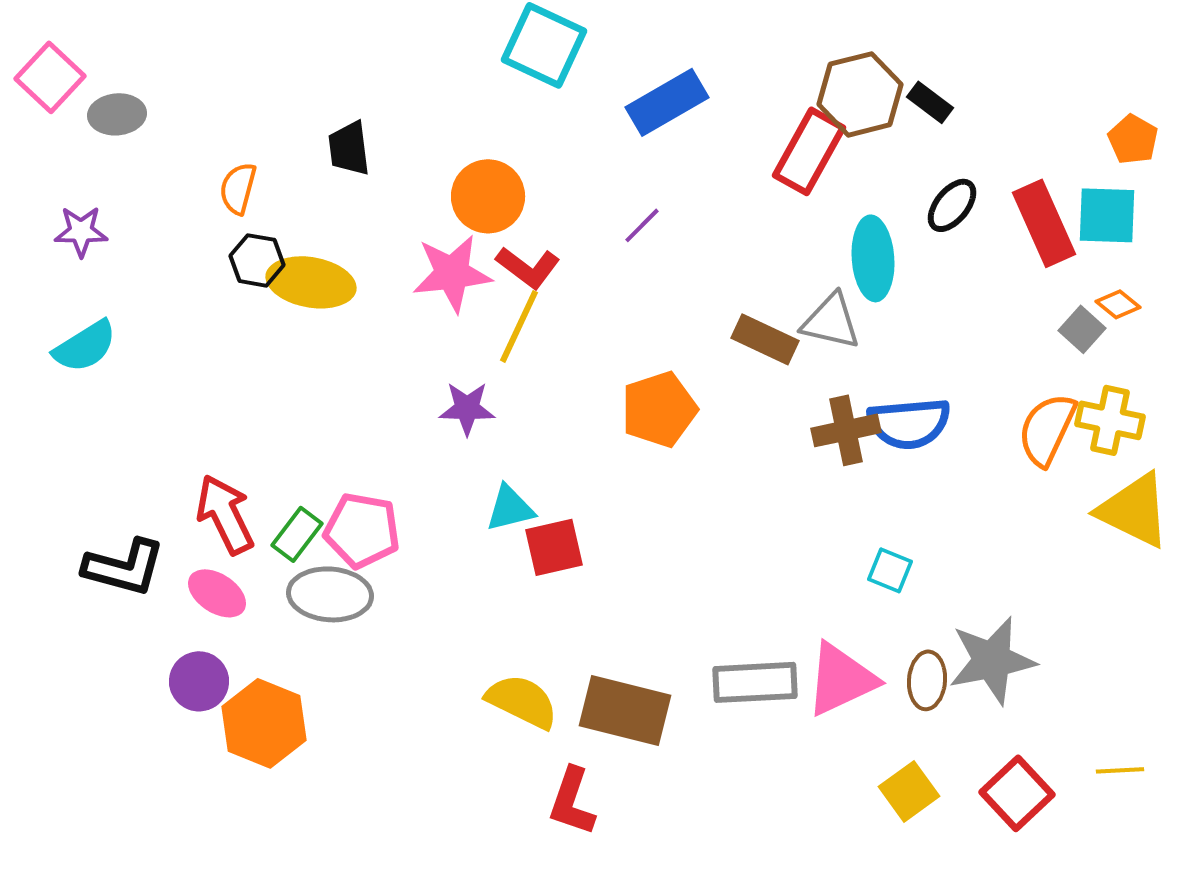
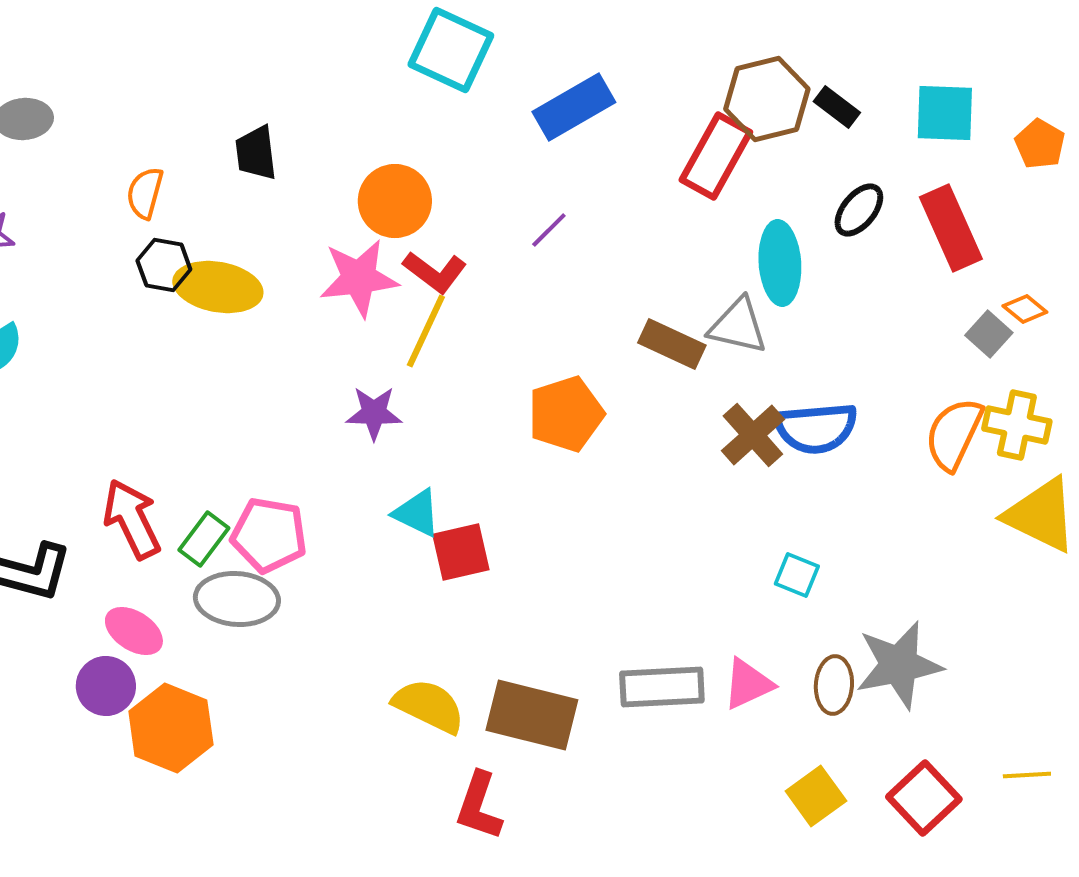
cyan square: (1107, 215) -> (945, 113), moved
brown cross: (846, 430) -> (753, 435), turned -30
cyan triangle: (510, 508) -> (417, 513), turned 40
pink ellipse: (217, 593) -> (134, 631), moved
pink triangle: (841, 679) -> (748, 684), size x0.7

